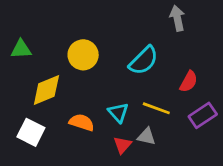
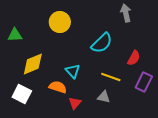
yellow circle: (83, 55) -> (60, 22), moved
cyan triangle: (118, 113) -> (73, 71), moved
purple rectangle: (203, 115) -> (144, 82), turned -30
red triangle: (122, 145) -> (75, 103), moved

